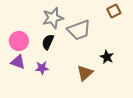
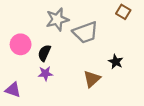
brown square: (114, 11) -> (123, 12), turned -32
black semicircle: (48, 42) -> (44, 53), moved
purple triangle: (18, 62) -> (13, 90), moved

